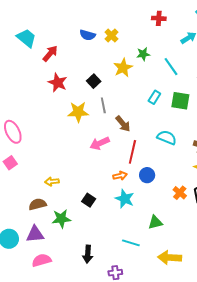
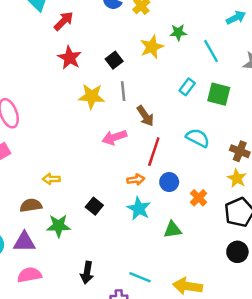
orange cross: (180, 193) -> (199, 198), moved
green triangle: (155, 222) -> (173, 230), moved
cyan line: (131, 243) -> (140, 277), moved

